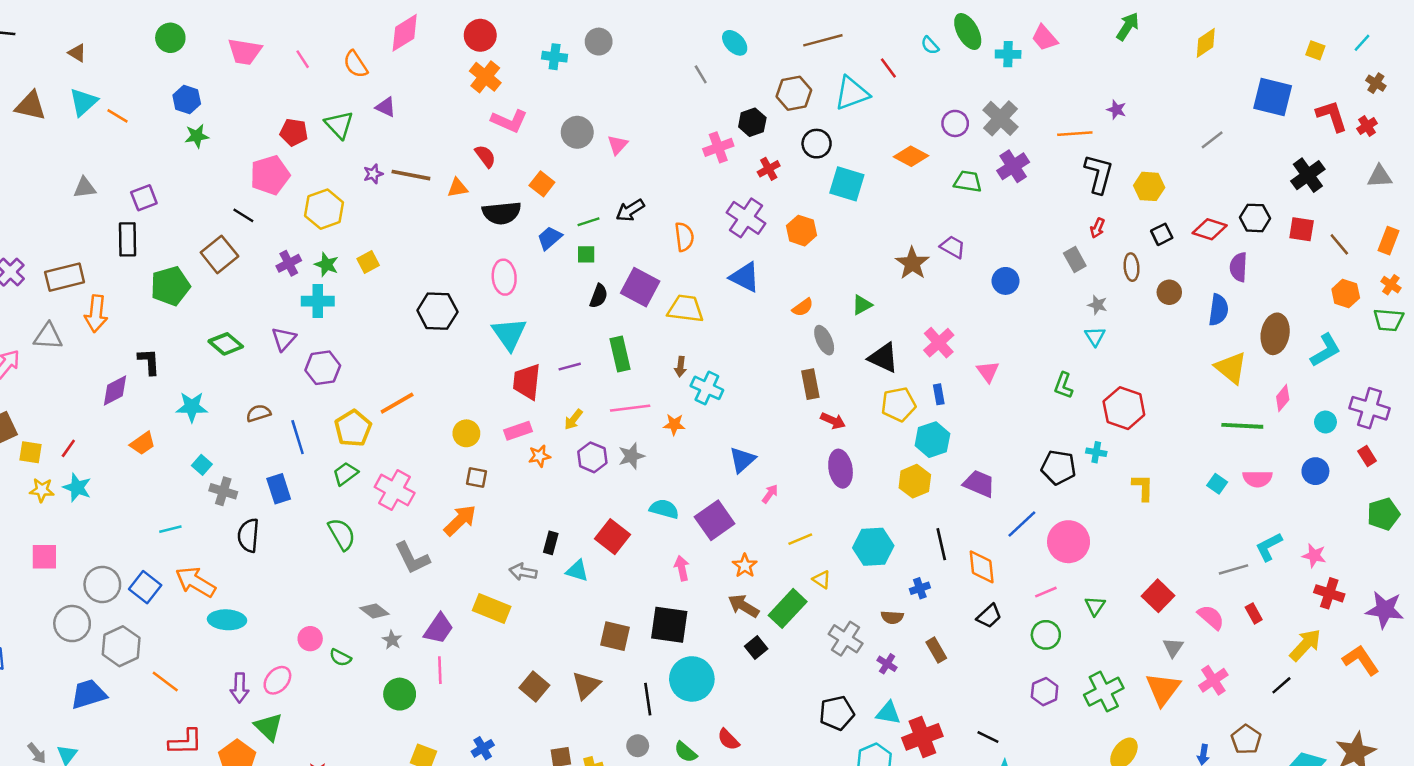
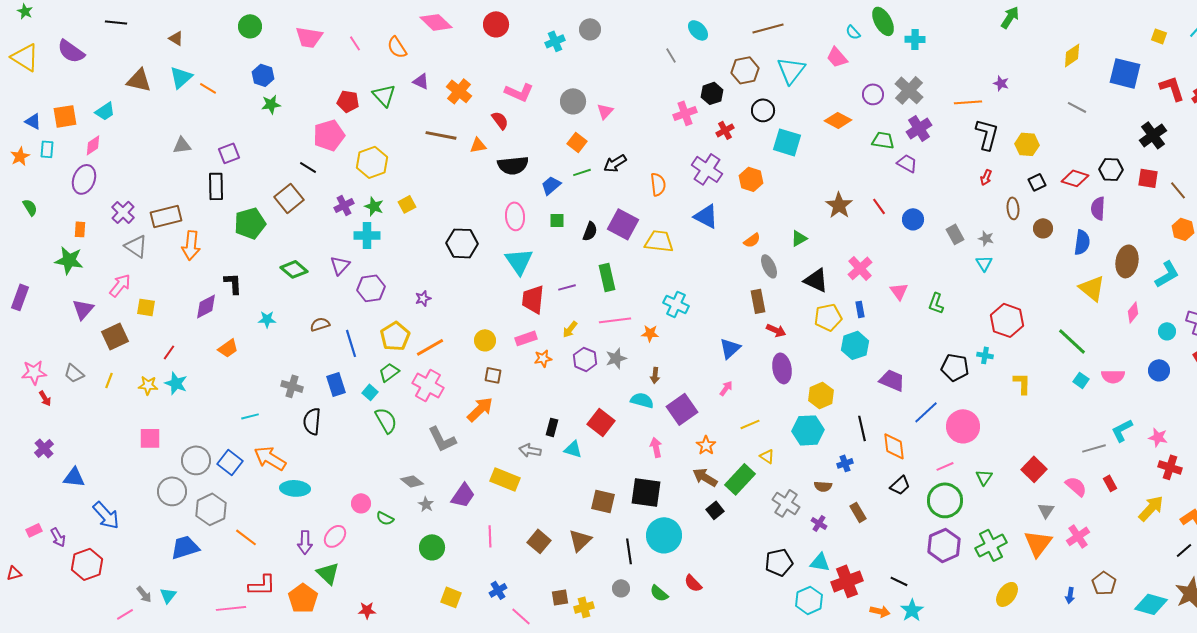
pink diamond: (405, 33) -> (436, 22), turned 76
pink trapezoid: (1045, 38) -> (837, 57), moved
yellow diamond: (1206, 43) -> (1072, 55), moved
cyan cross: (555, 57) -> (555, 41), turned -30
red line: (888, 68) -> (879, 206), moved
orange cross: (485, 77) -> (459, 91), moved
cyan triangle: (852, 93) -> (791, 70), turned -32
gray line: (1212, 140) -> (1077, 107), turned 66
purple star: (373, 174) -> (423, 298), moved
orange square: (542, 184) -> (577, 142), moved
purple trapezoid: (953, 247) -> (907, 163), moved
green square: (586, 254) -> (557, 220), moved
gray rectangle: (1075, 259) -> (955, 234), moved
gray triangle: (48, 336) -> (136, 246), moved, turned 30
brown arrow: (681, 367) -> (655, 375), moved
green L-shape: (1063, 385) -> (936, 303), moved
orange line: (397, 403) -> (430, 347), moved
cyan star: (192, 407) -> (267, 319), size x0.7
green line: (1242, 426) -> (1072, 341), moved, turned 40
yellow square: (31, 452) -> (146, 307), moved
blue triangle: (742, 460) -> (730, 348), moved
cyan square: (202, 465) -> (370, 392), moved
yellow hexagon: (915, 481) -> (821, 395), moved
green circle: (1046, 635) -> (945, 500), size x1.5
pink line: (440, 670) -> (490, 536), moved
black line: (1281, 685) -> (1184, 550), moved
purple hexagon: (1045, 692) -> (944, 545), size x1.5

